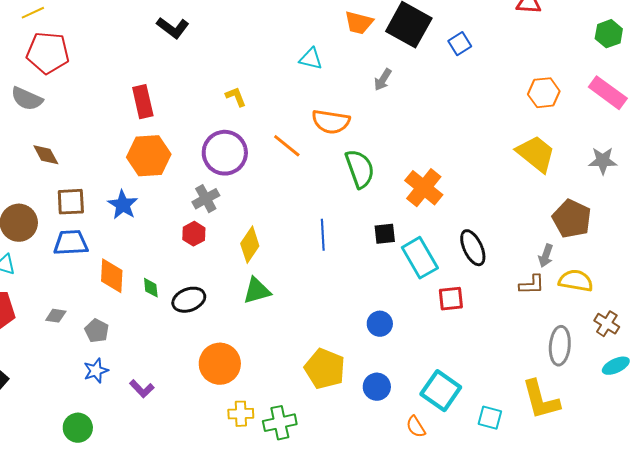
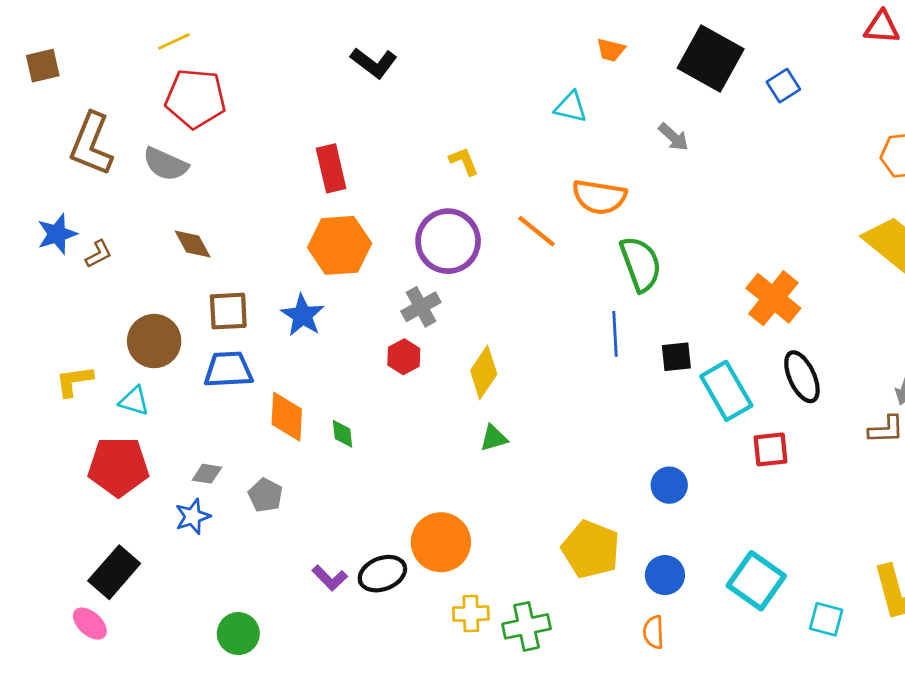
orange trapezoid: (359, 23) -> (611, 50), moved, size x0.7
gray arrow: (383, 80) -> (673, 137), turned -80
orange cross: (424, 188) -> (773, 298), moved
blue line: (323, 235) -> (615, 334), moved
green triangle: (257, 291) -> (494, 438), size x0.7
black ellipse: (189, 300) -> (382, 574), moved
blue star: (96, 371) -> (193, 517), moved
orange semicircle: (416, 427) -> (654, 632), moved, turned 30

